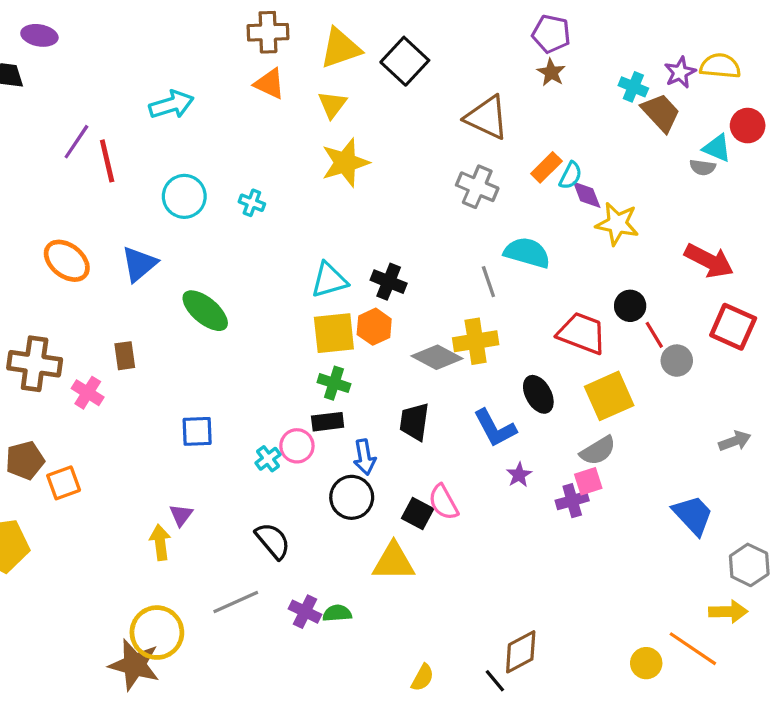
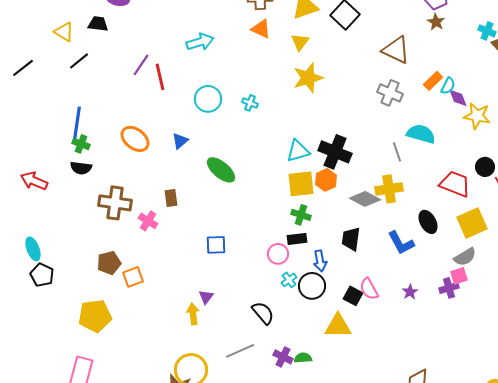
blue triangle: (139, 264) -> (180, 141), size x0.7
black cross: (389, 282) -> (335, 152), size x1.5
cyan cross: (268, 459) -> (289, 280), moved
purple star: (519, 475) -> (410, 292), moved

